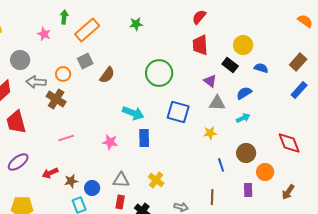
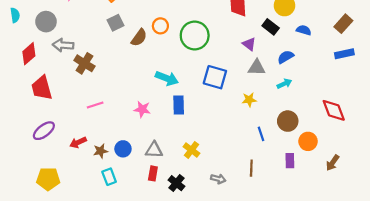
orange circle: (63, 74) -> (160, 26), moved
blue rectangle: (299, 90) -> (344, 54), turned 36
blue circle: (92, 188) -> (123, 149), moved

